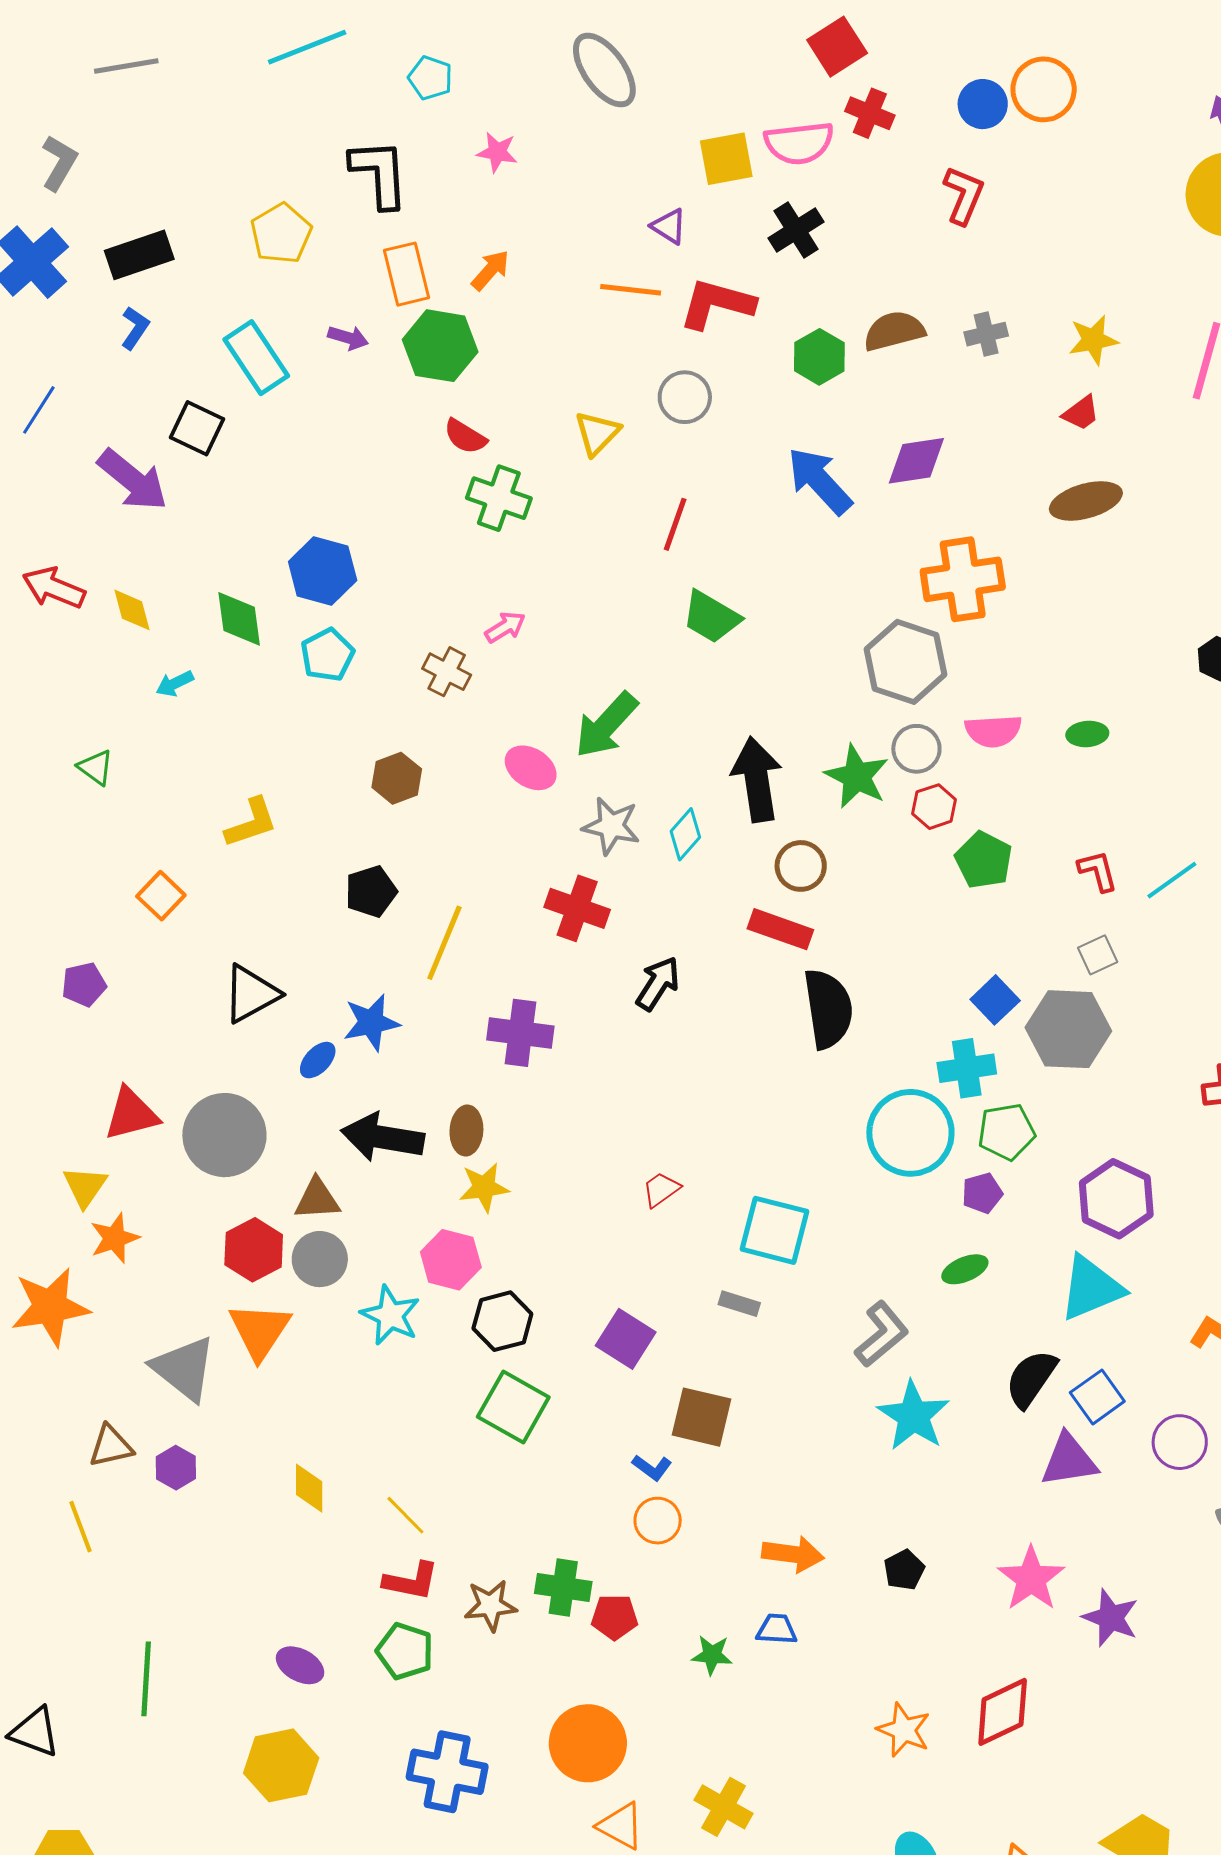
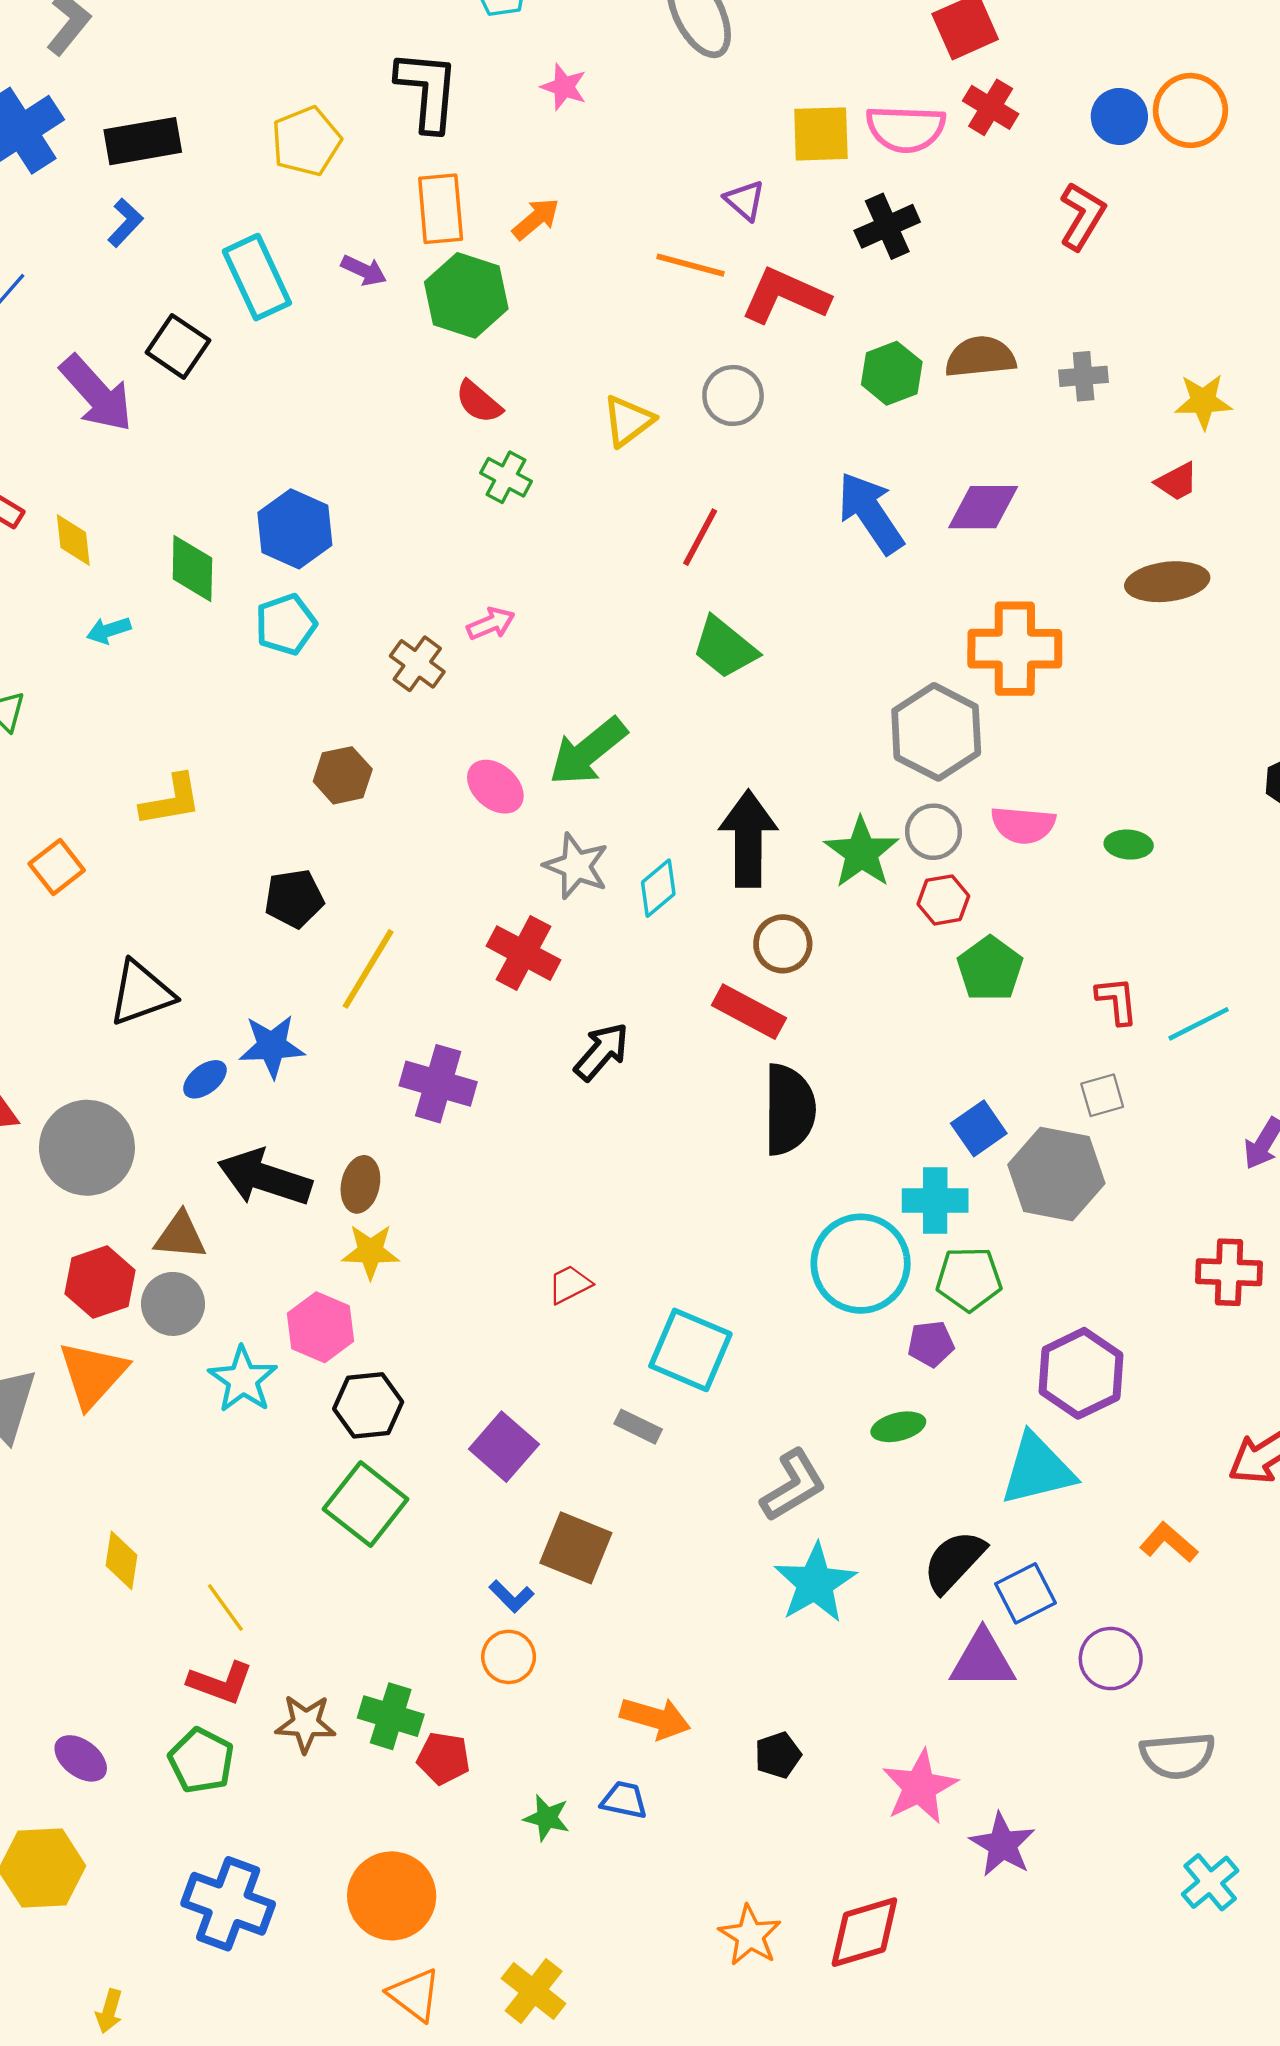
green cross: (499, 498) -> (506, 477), size x0.7

